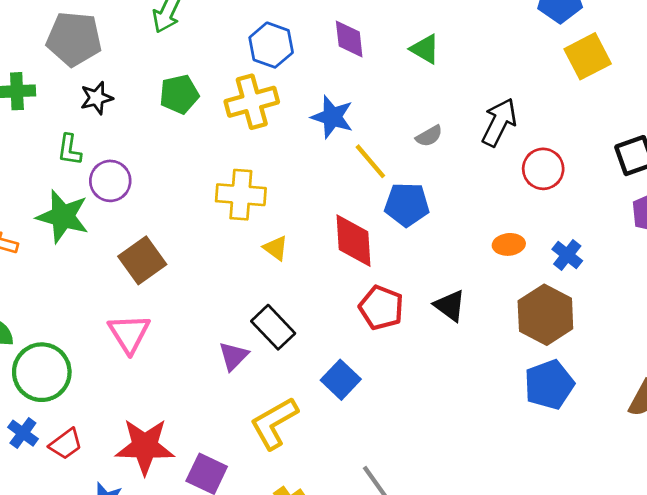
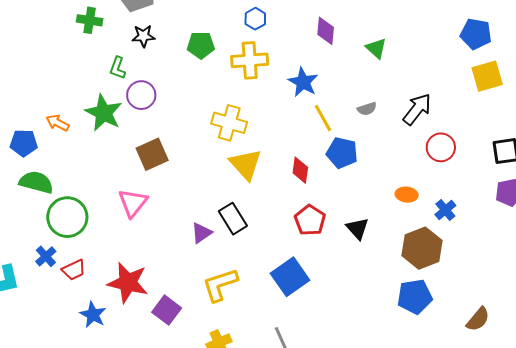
blue hexagon: (271, 45) -> (255, 19), moved, size x0.7
red diamond: (354, 241) -> (300, 170), size x0.7
yellow triangle: (276, 248) -> (246, 164), size x1.8
blue square: (341, 380) -> (290, 277), moved, size x1.4

